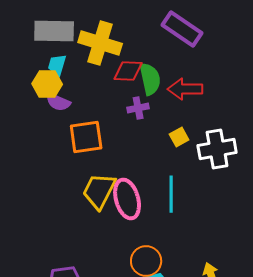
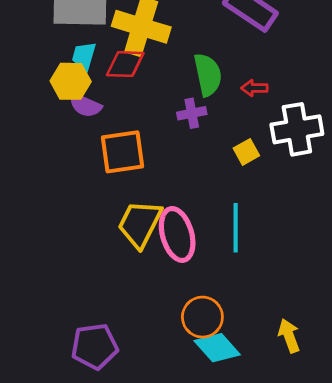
red diamond: (128, 71) -> (125, 64), moved
red arrow: (185, 89) -> (254, 88), size x0.6
white cross: (217, 149) -> (297, 129), moved

